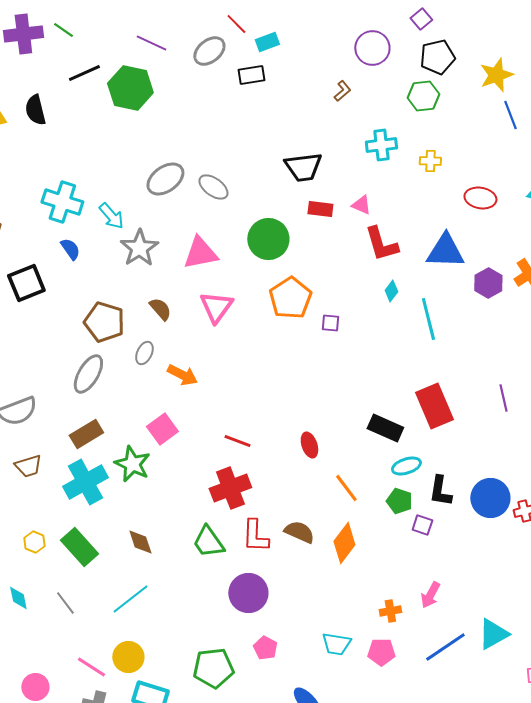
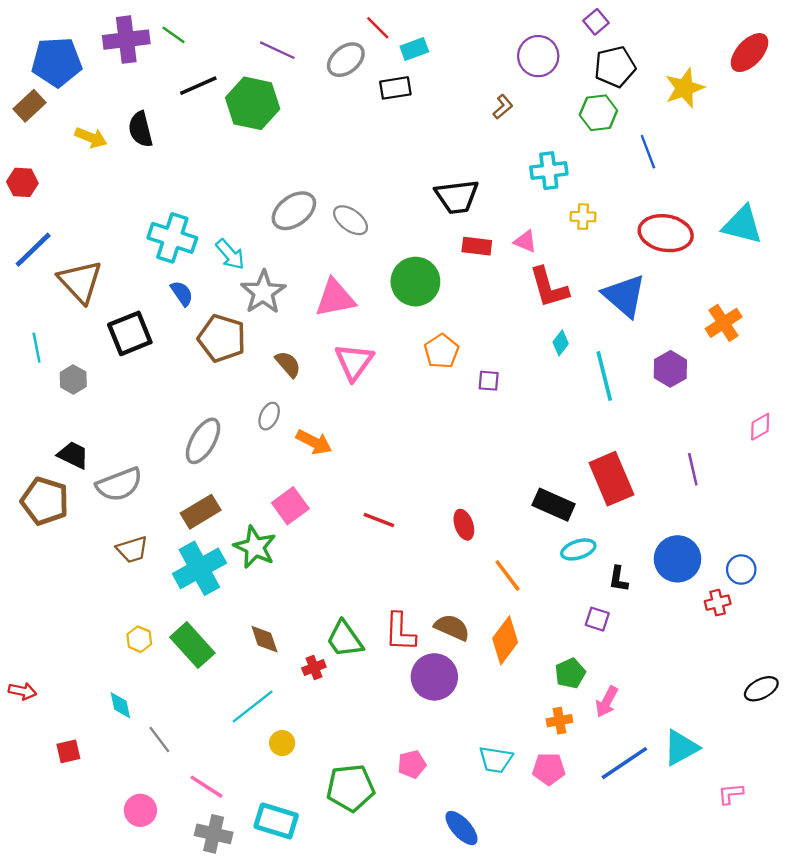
blue line: (510, 115) -> (648, 152), moved
yellow cross: (430, 161) -> (583, 217), moved
red ellipse: (480, 198) -> (666, 233), size x1.4
blue triangle: (445, 251) -> (624, 296), turned 39
purple hexagon: (488, 283) -> (670, 369), moved
orange pentagon: (290, 298) -> (441, 351), size x0.7
brown pentagon: (104, 322) -> (222, 338), moved
red cross: (230, 488) -> (314, 667), moved, size x0.5
black L-shape: (440, 491) -> (618, 579), size x0.7
blue circle: (490, 498) -> (677, 559), moved
green pentagon: (399, 501) -> (570, 673), moved, turned 30
purple circle: (248, 593) -> (434, 677), moved
gray line: (65, 603) -> (159, 739), moved
pink pentagon: (265, 648) -> (412, 764), turned 30
yellow circle: (128, 657) -> (282, 743), moved, size x0.7

